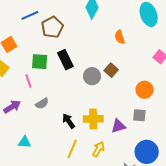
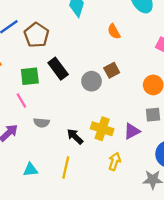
brown square: (111, 70) -> (112, 70), turned 32
gray semicircle: (42, 104) -> (42, 123), turned 48
yellow cross: (93, 119) -> (102, 129), turned 30
yellow line: (72, 149) -> (66, 168), moved

